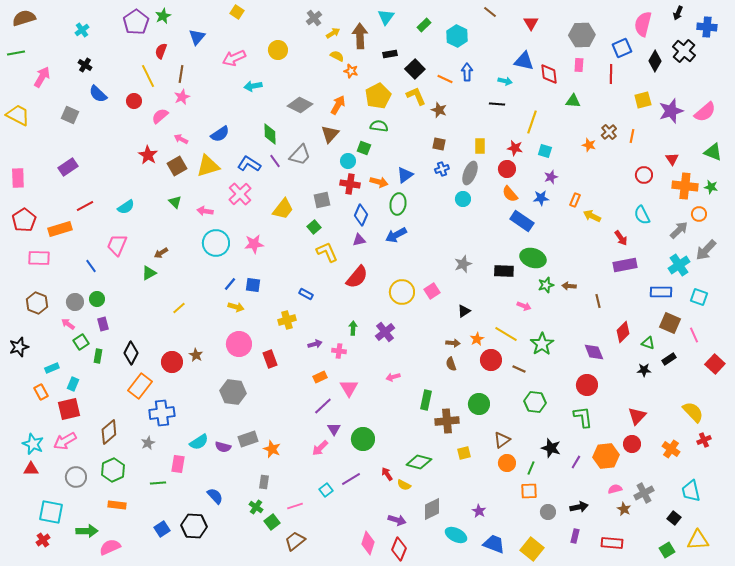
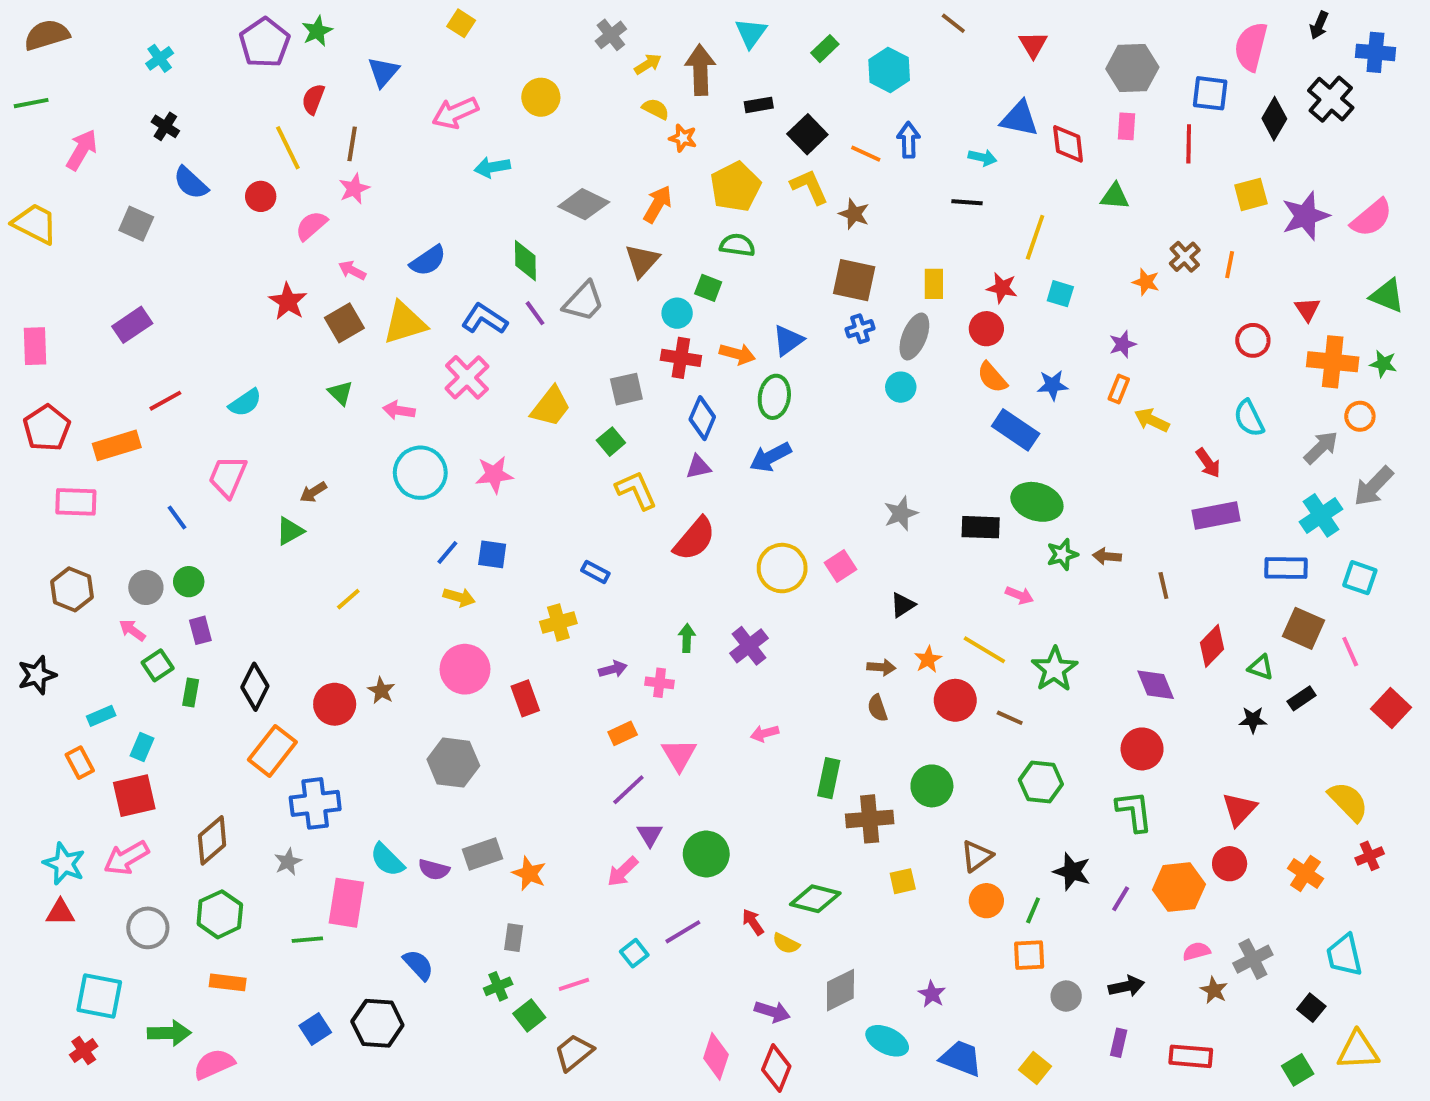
blue square: (622, 48) -> (1210, 93), turned 30
brown square: (439, 144) -> (854, 280), size x1.6
purple star: (551, 177) -> (1123, 344), moved
cyan semicircle: (199, 442) -> (387, 860), turned 78
pink rectangle: (178, 464) -> (346, 903), size x1.4
green cross: (256, 507) -> (498, 986), turned 32
yellow square: (532, 549) -> (1035, 1068), size x0.7

